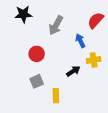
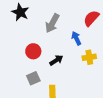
black star: (23, 14) -> (20, 12), turned 30
black arrow: (73, 71) -> (56, 60), moved

